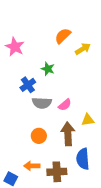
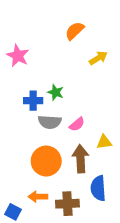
orange semicircle: (63, 36) -> (75, 31), moved
green star: (48, 69) -> (56, 92), moved
blue cross: (28, 85) -> (33, 101), turned 35
orange circle: (39, 136) -> (46, 161), size x1.6

